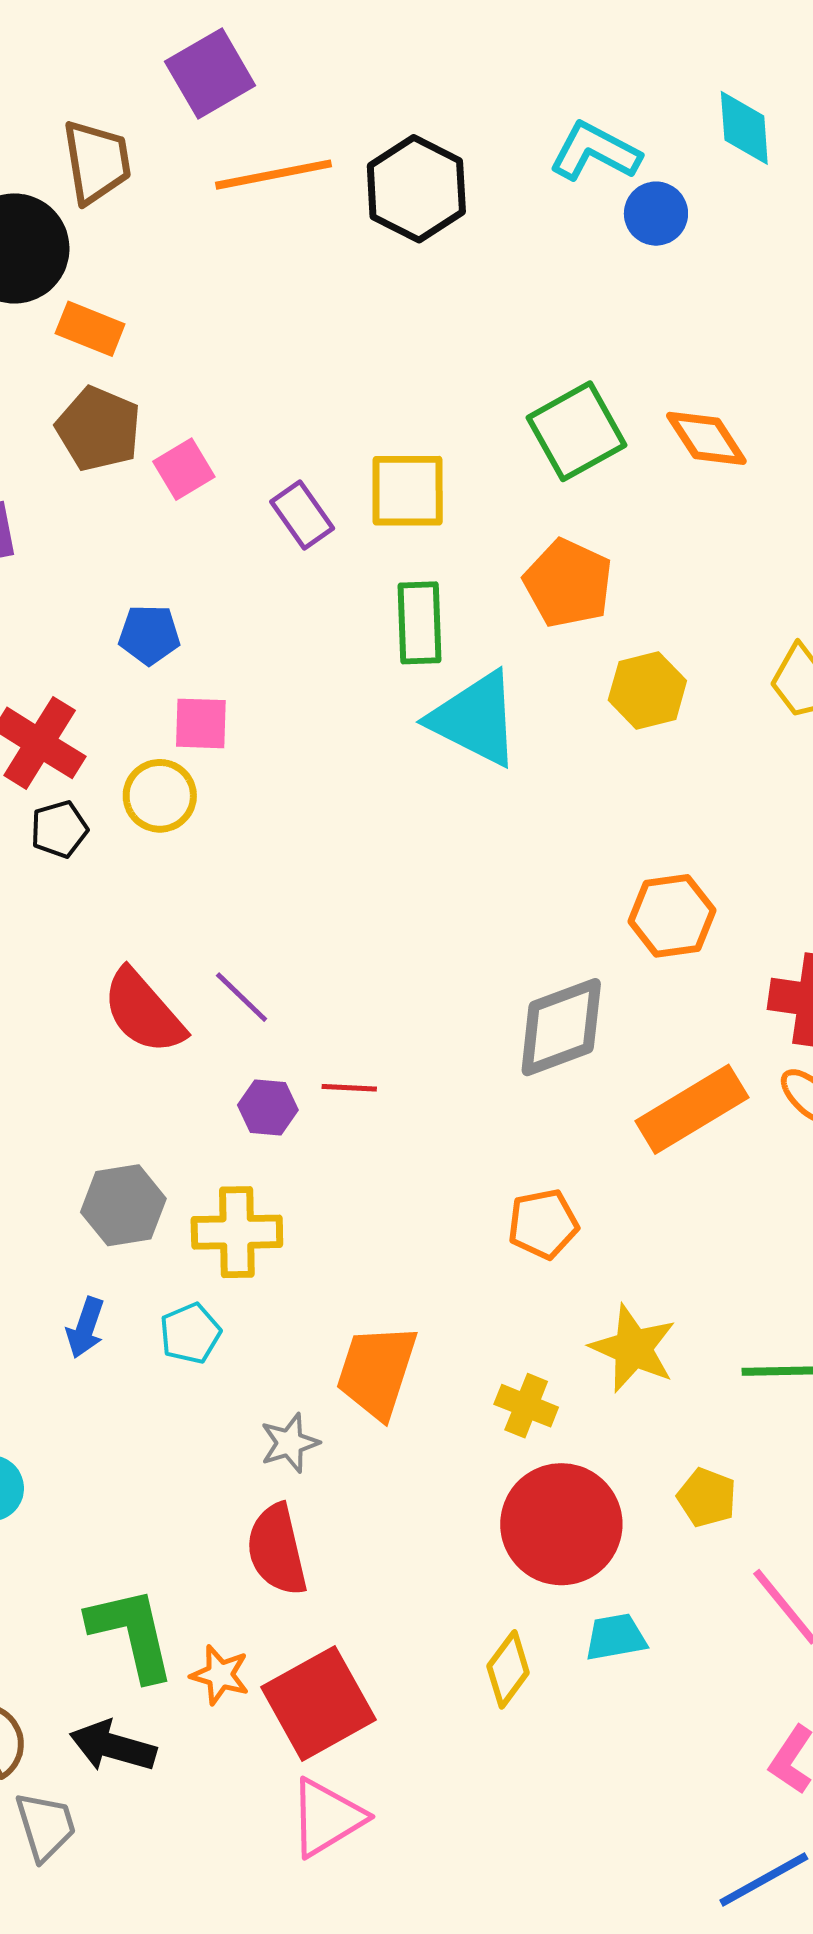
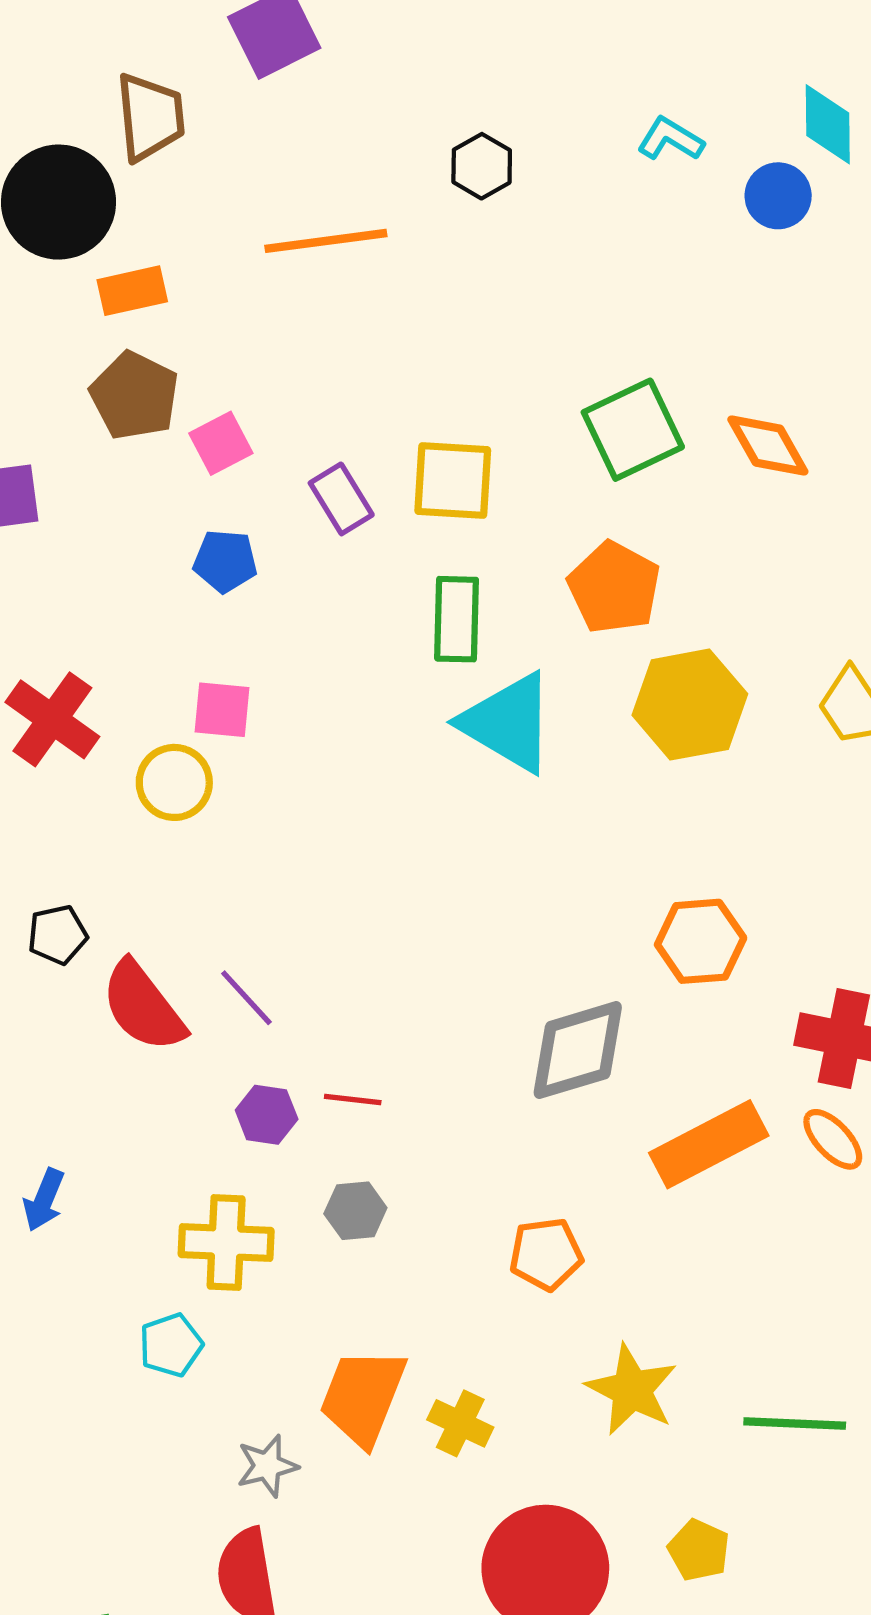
cyan L-shape: (595, 152) -> (670, 139), size x0.7
orange line: (274, 175) -> (326, 241), moved
black hexagon: (416, 189) -> (482, 166), size x0.6
blue circle: (656, 214) -> (778, 196), moved
orange rectangle: (90, 329) -> (132, 291), turned -38
blue pentagon: (149, 635) -> (225, 561), moved
yellow hexagon: (647, 690) -> (690, 705), size x1.4
black pentagon: (59, 829) -> (57, 935), moved
gray hexagon: (123, 1205) -> (355, 1211), moved, size x0.7
blue arrow: (85, 1328) -> (44, 1200), moved
yellow cross: (526, 1406) -> (460, 1423), moved

